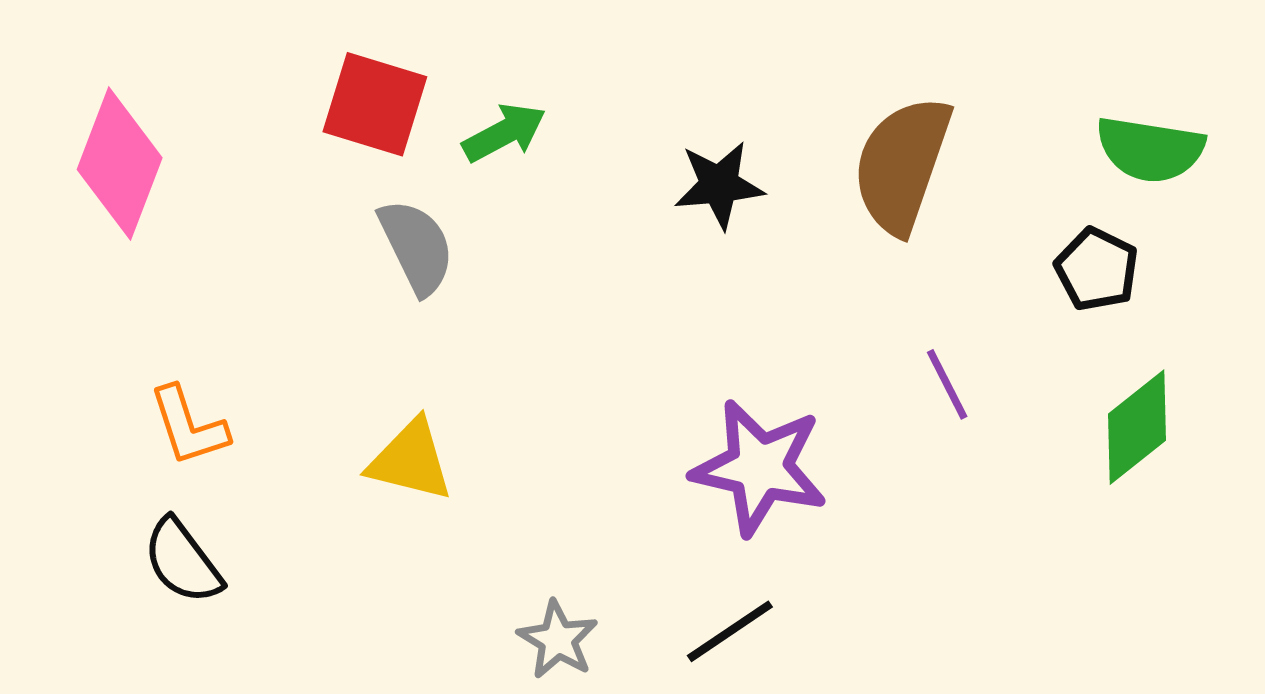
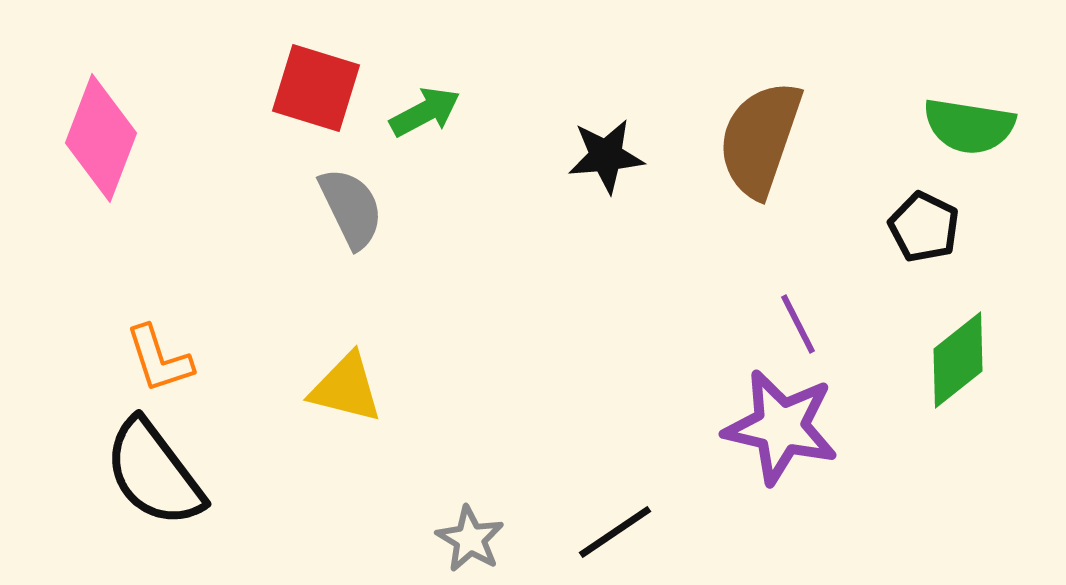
purple star: (760, 468) -> (781, 427), moved
black semicircle: (183, 561) -> (154, 473), size x1.5

